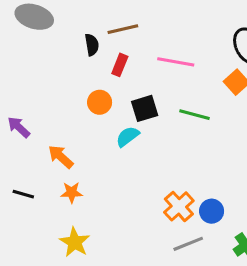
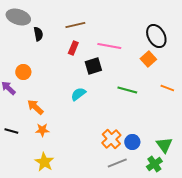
black semicircle: (92, 45) -> (38, 34), moved
orange circle: (100, 102) -> (23, 72), moved
black square: (145, 108) -> (93, 66), moved
green line: (194, 115) -> (127, 90), moved

